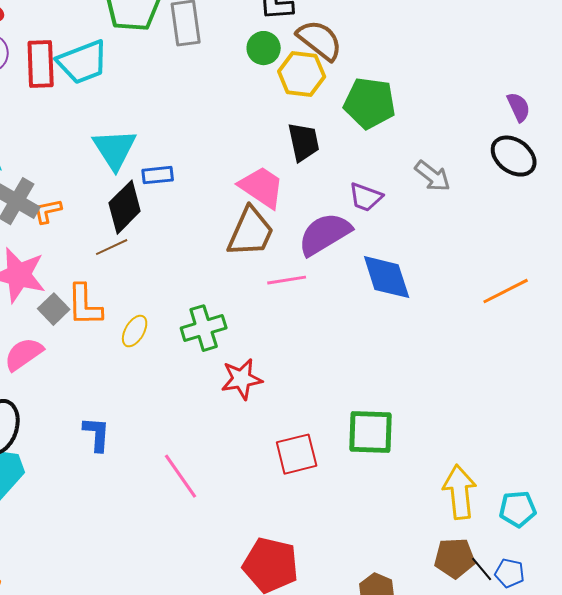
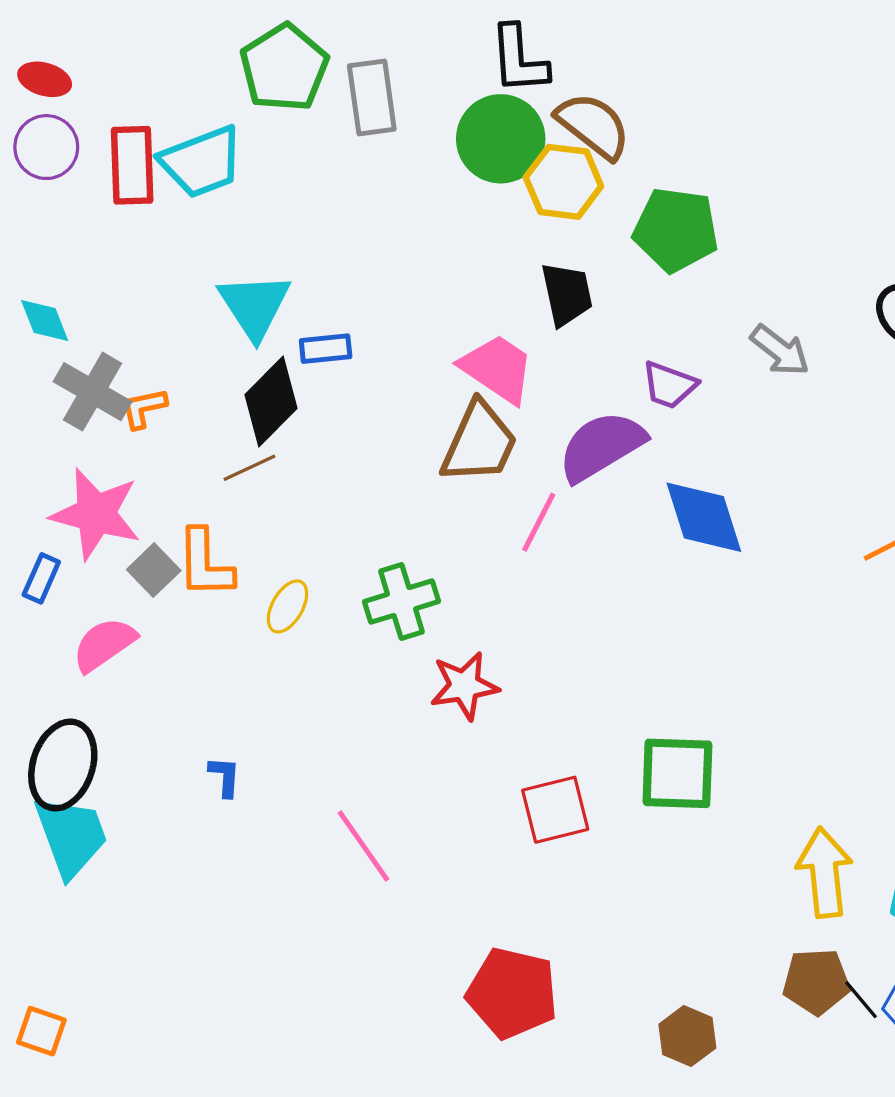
green circle: (264, 48) -> (501, 139), size x1.6
pink line: (287, 280) -> (539, 522), turned -54
blue L-shape: (97, 434) -> (225, 777), size x0.7

